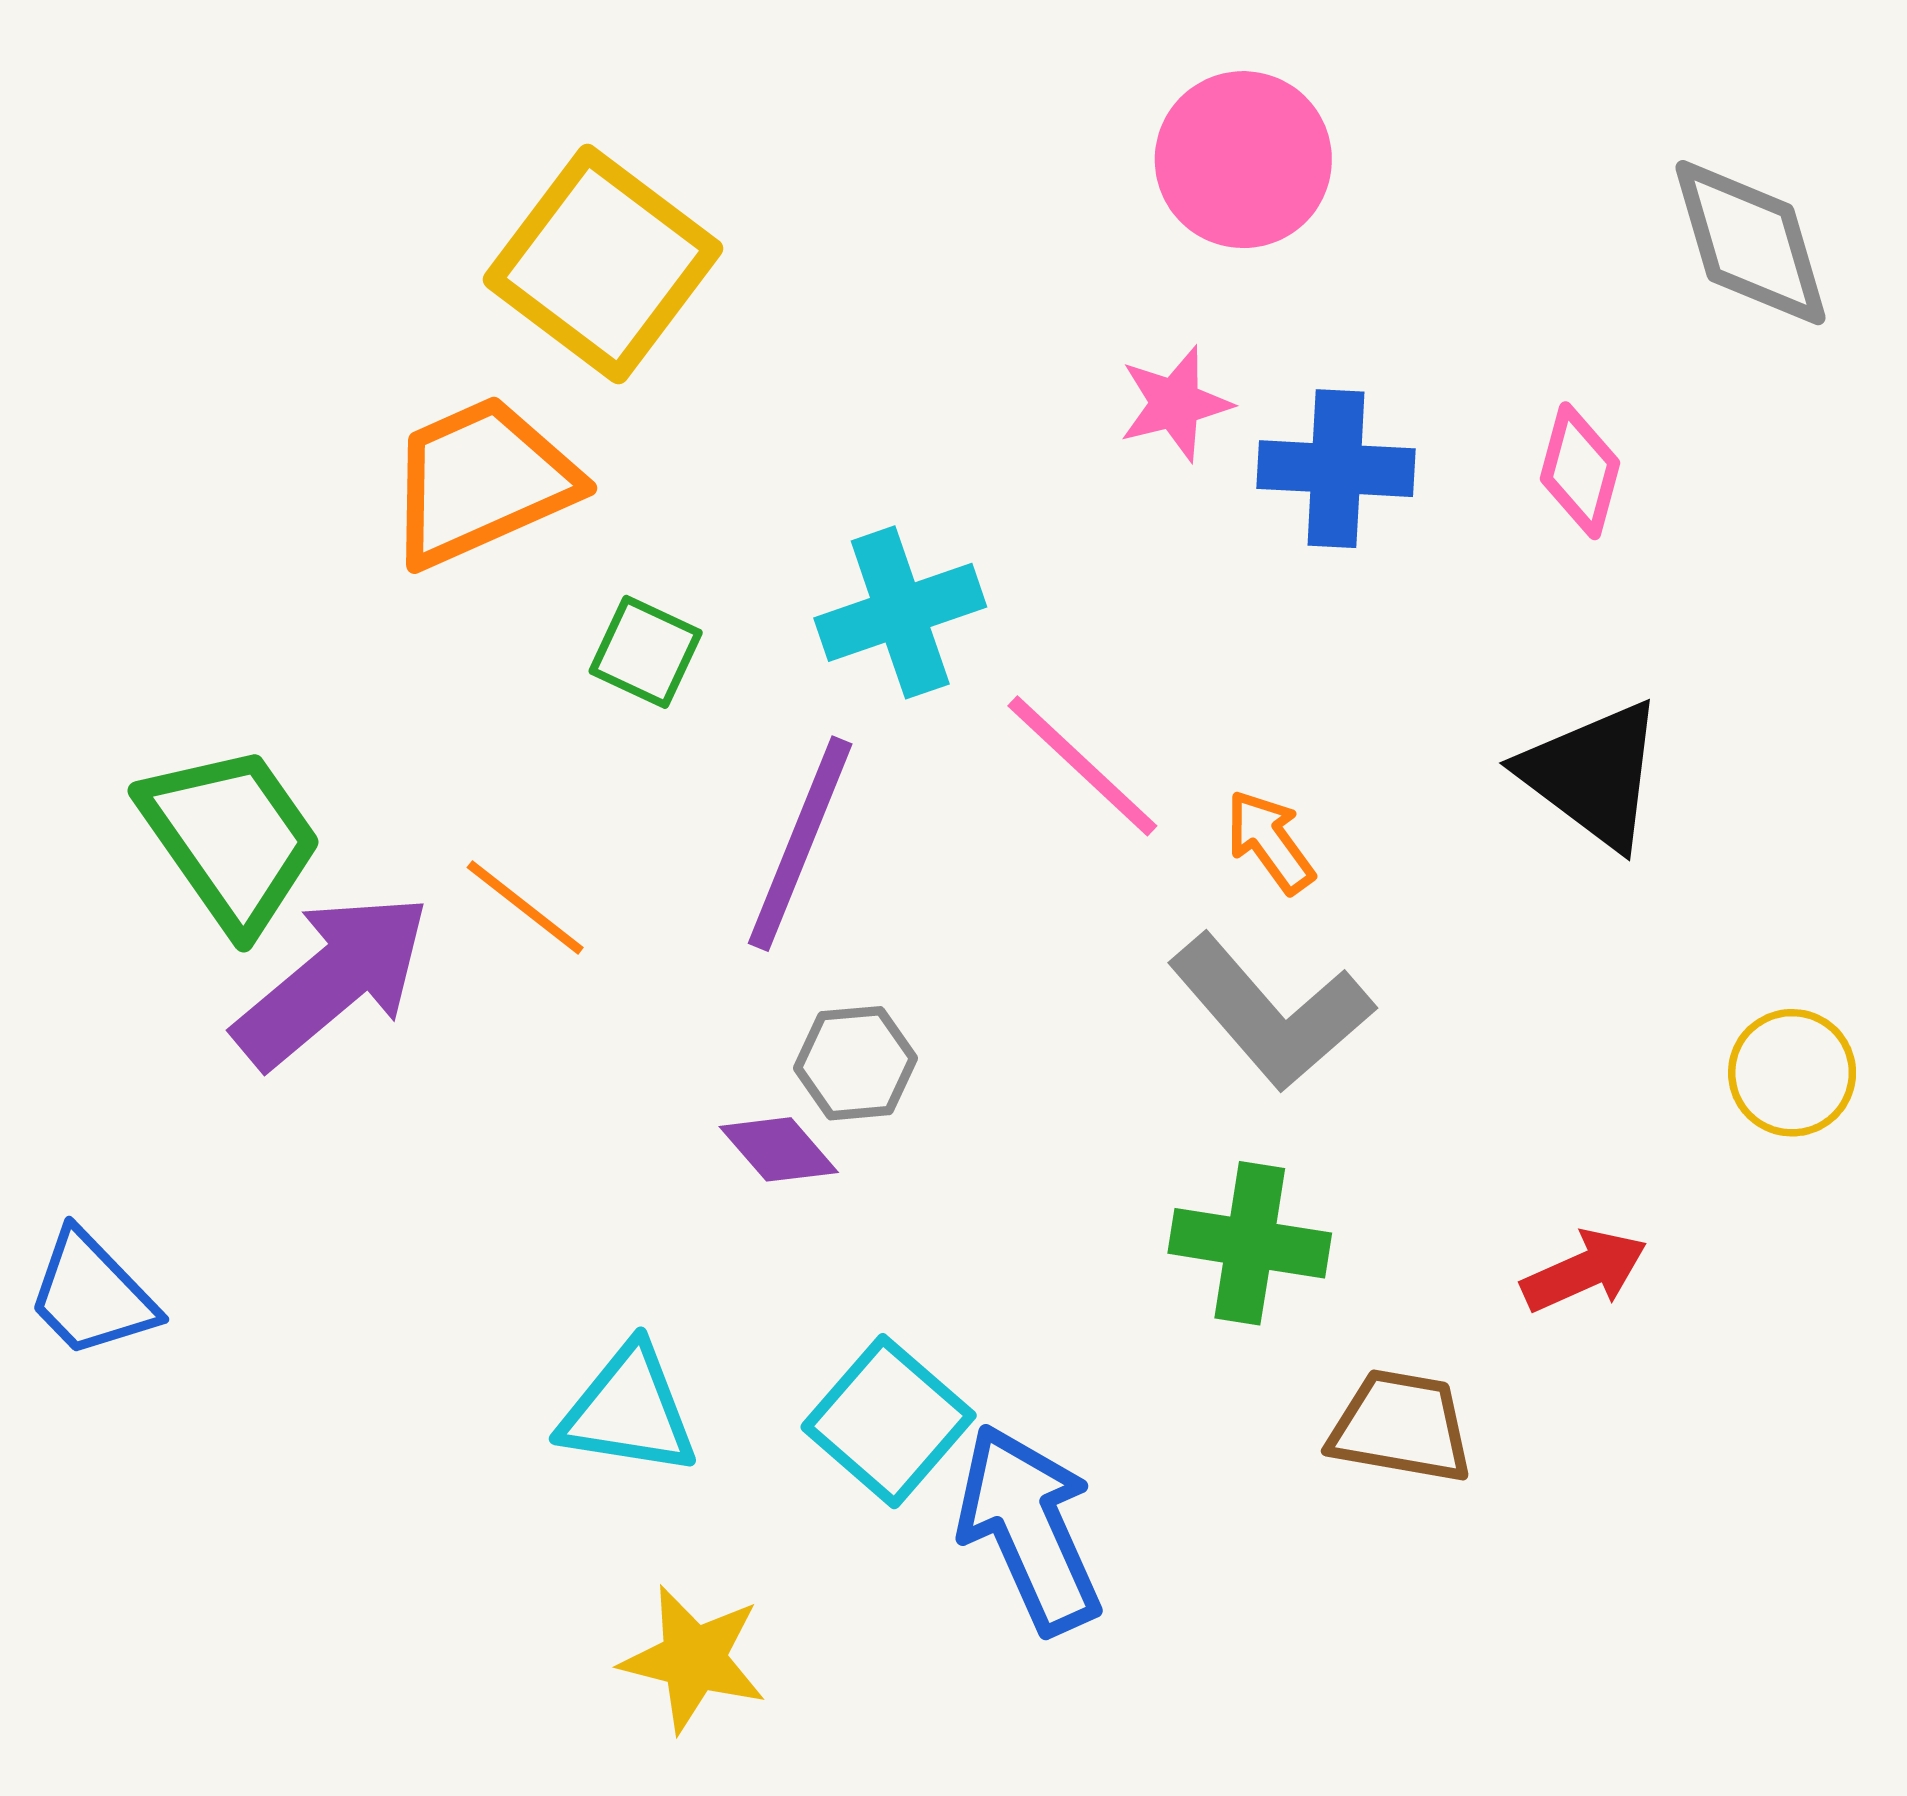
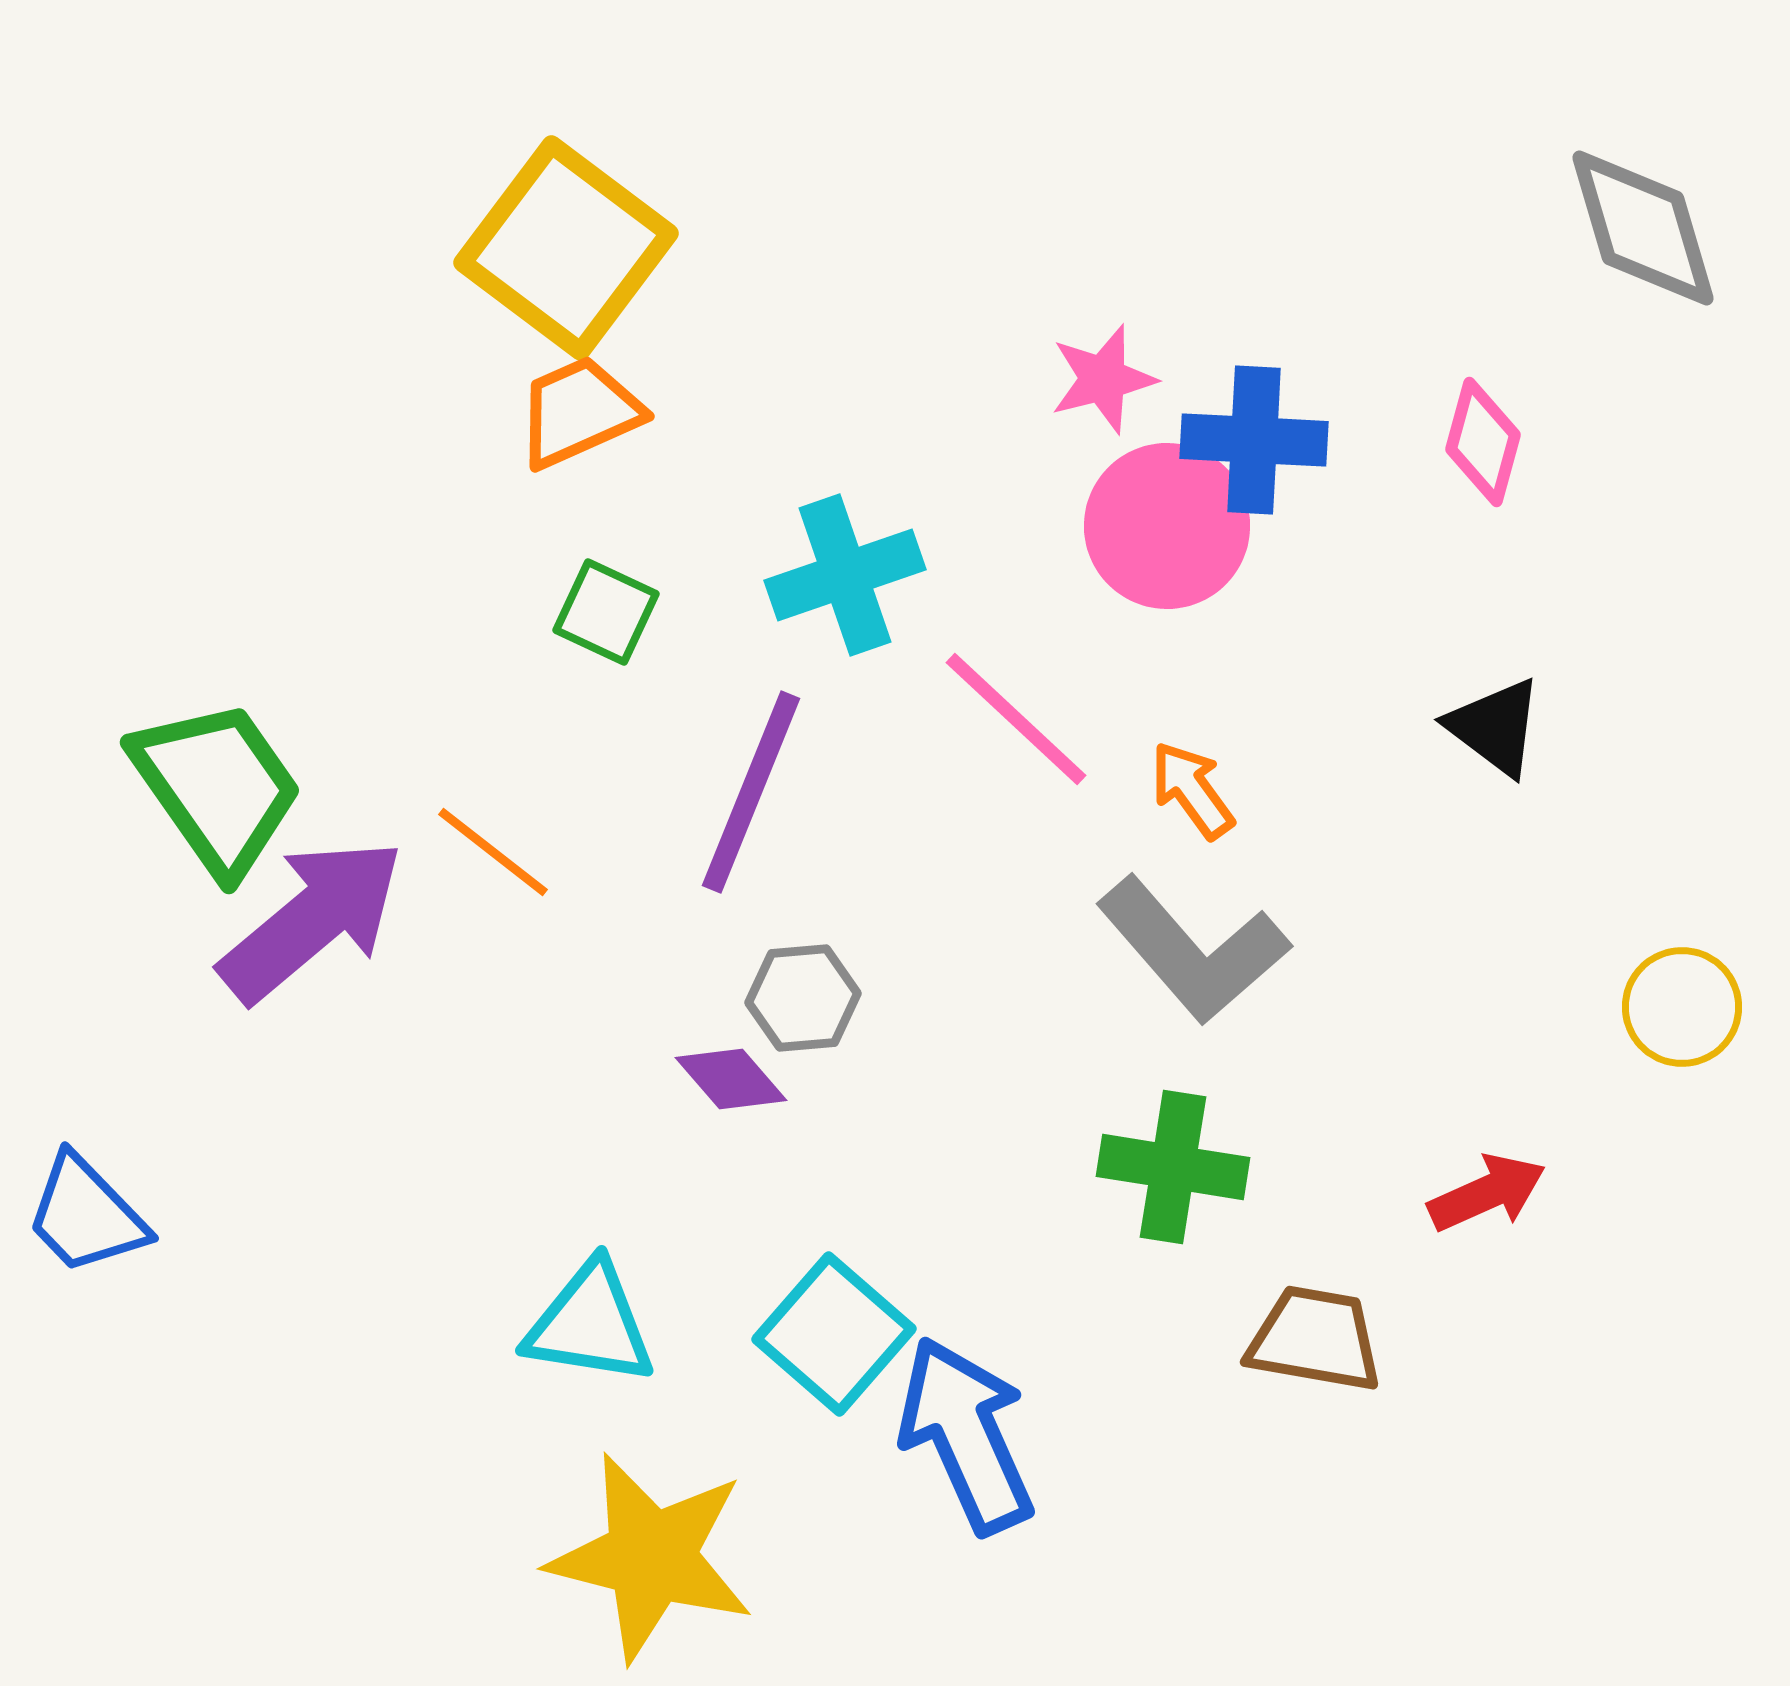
pink circle: (1243, 160) -> (1167, 526), moved
orange trapezoid: (481, 481) -> (579, 412), moved, size x0.7
black triangle: (1593, 774) -> (1495, 727), size x0.7
yellow star: (694, 1659) -> (651, 1557), size x1.5

